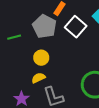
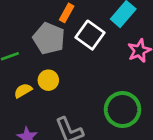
yellow semicircle: (38, 78) -> (23, 91), moved

